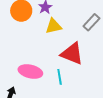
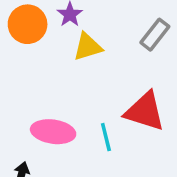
red triangle: (72, 54) -> (145, 111), moved

